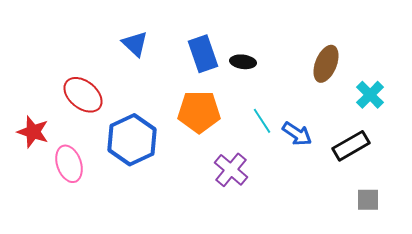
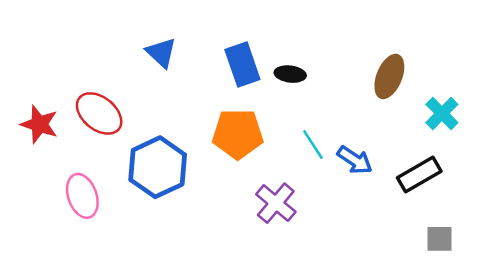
red star: (33, 132) -> (39, 124), moved

